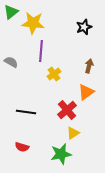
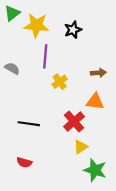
black star: (84, 27) -> (73, 30), moved
brown arrow: (89, 66) -> (98, 73), turned 72
orange triangle: (86, 92) -> (95, 102), turned 42
green star: (61, 154) -> (95, 170), moved, turned 30

